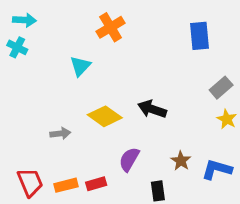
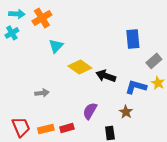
orange cross: (111, 27) -> (42, 18), moved
blue rectangle: (200, 36) -> (133, 39), moved
cyan cross: (17, 47) -> (12, 33), turned 32
yellow diamond: (105, 116) -> (80, 67), moved
blue L-shape: (217, 169) -> (136, 87), moved

